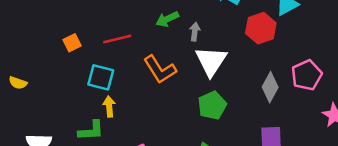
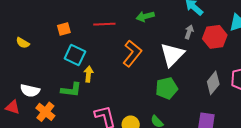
gray arrow: (195, 32) -> (189, 32), moved
orange square: (72, 43) -> (64, 29), moved
orange L-shape: (160, 69) -> (132, 53), turned -120
cyan square: (101, 77) -> (75, 55), moved

